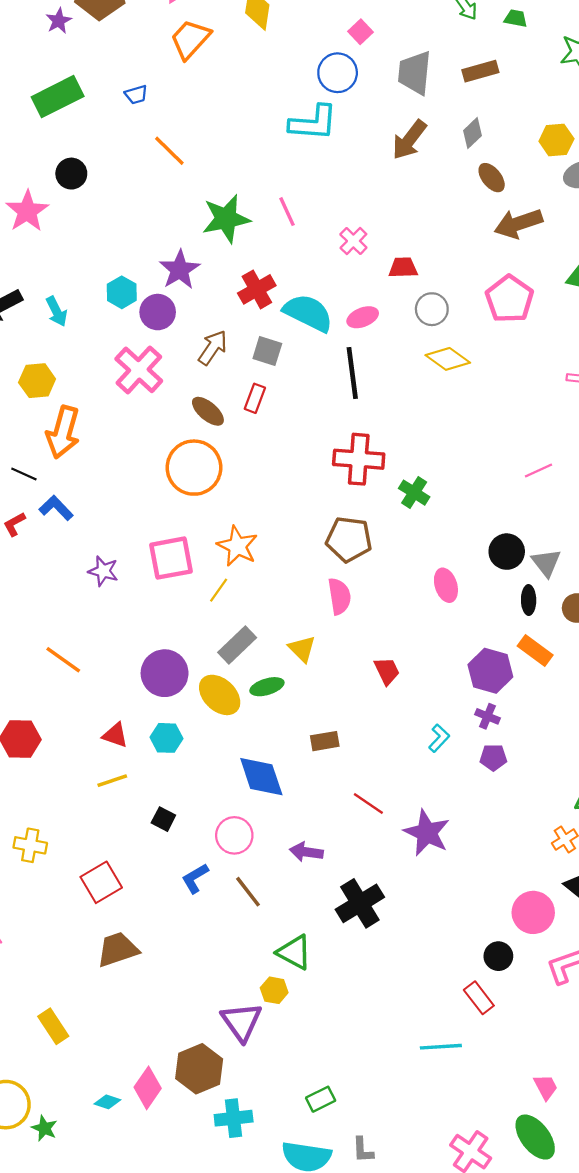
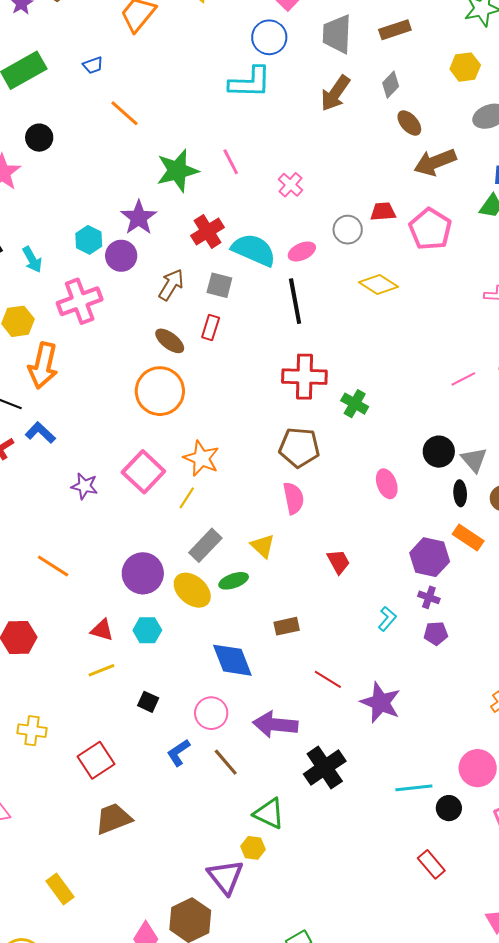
yellow hexagon: (556, 140) -> (465, 67), moved
red trapezoid: (403, 268) -> (383, 212), moved
gray circle: (432, 309) -> (348, 230), moved
pink cross: (139, 370) -> (80, 301), moved, turned 30
pink square: (171, 558) -> (143, 472), turned -33
purple arrow: (306, 852) -> (275, 725), size x1.5
red rectangle: (479, 998) -> (431, 864), moved
cyan line: (441, 1047) -> (414, 788), moved

